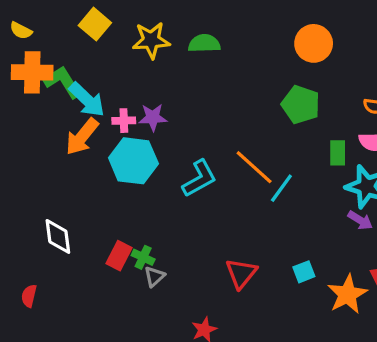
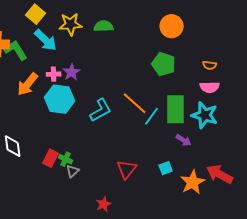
cyan arrow: (87, 100) -> (46, 40), moved
purple star: (153, 117) -> (72, 72), turned -30
green rectangle: (338, 153) -> (176, 109), moved, size x1.8
purple arrow: (360, 220) -> (184, 140), moved

